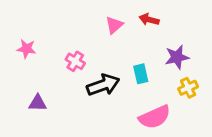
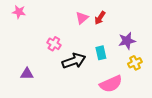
red arrow: (149, 20) -> (100, 18), moved, turned -72
pink star: (26, 49) -> (19, 12), moved

